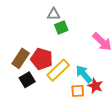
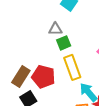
yellow rectangle: (58, 70) -> (72, 67), moved, turned -65

